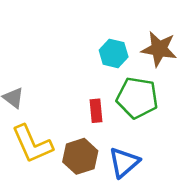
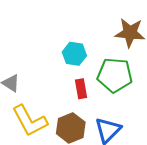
cyan hexagon: (114, 53) -> (74, 54), moved

